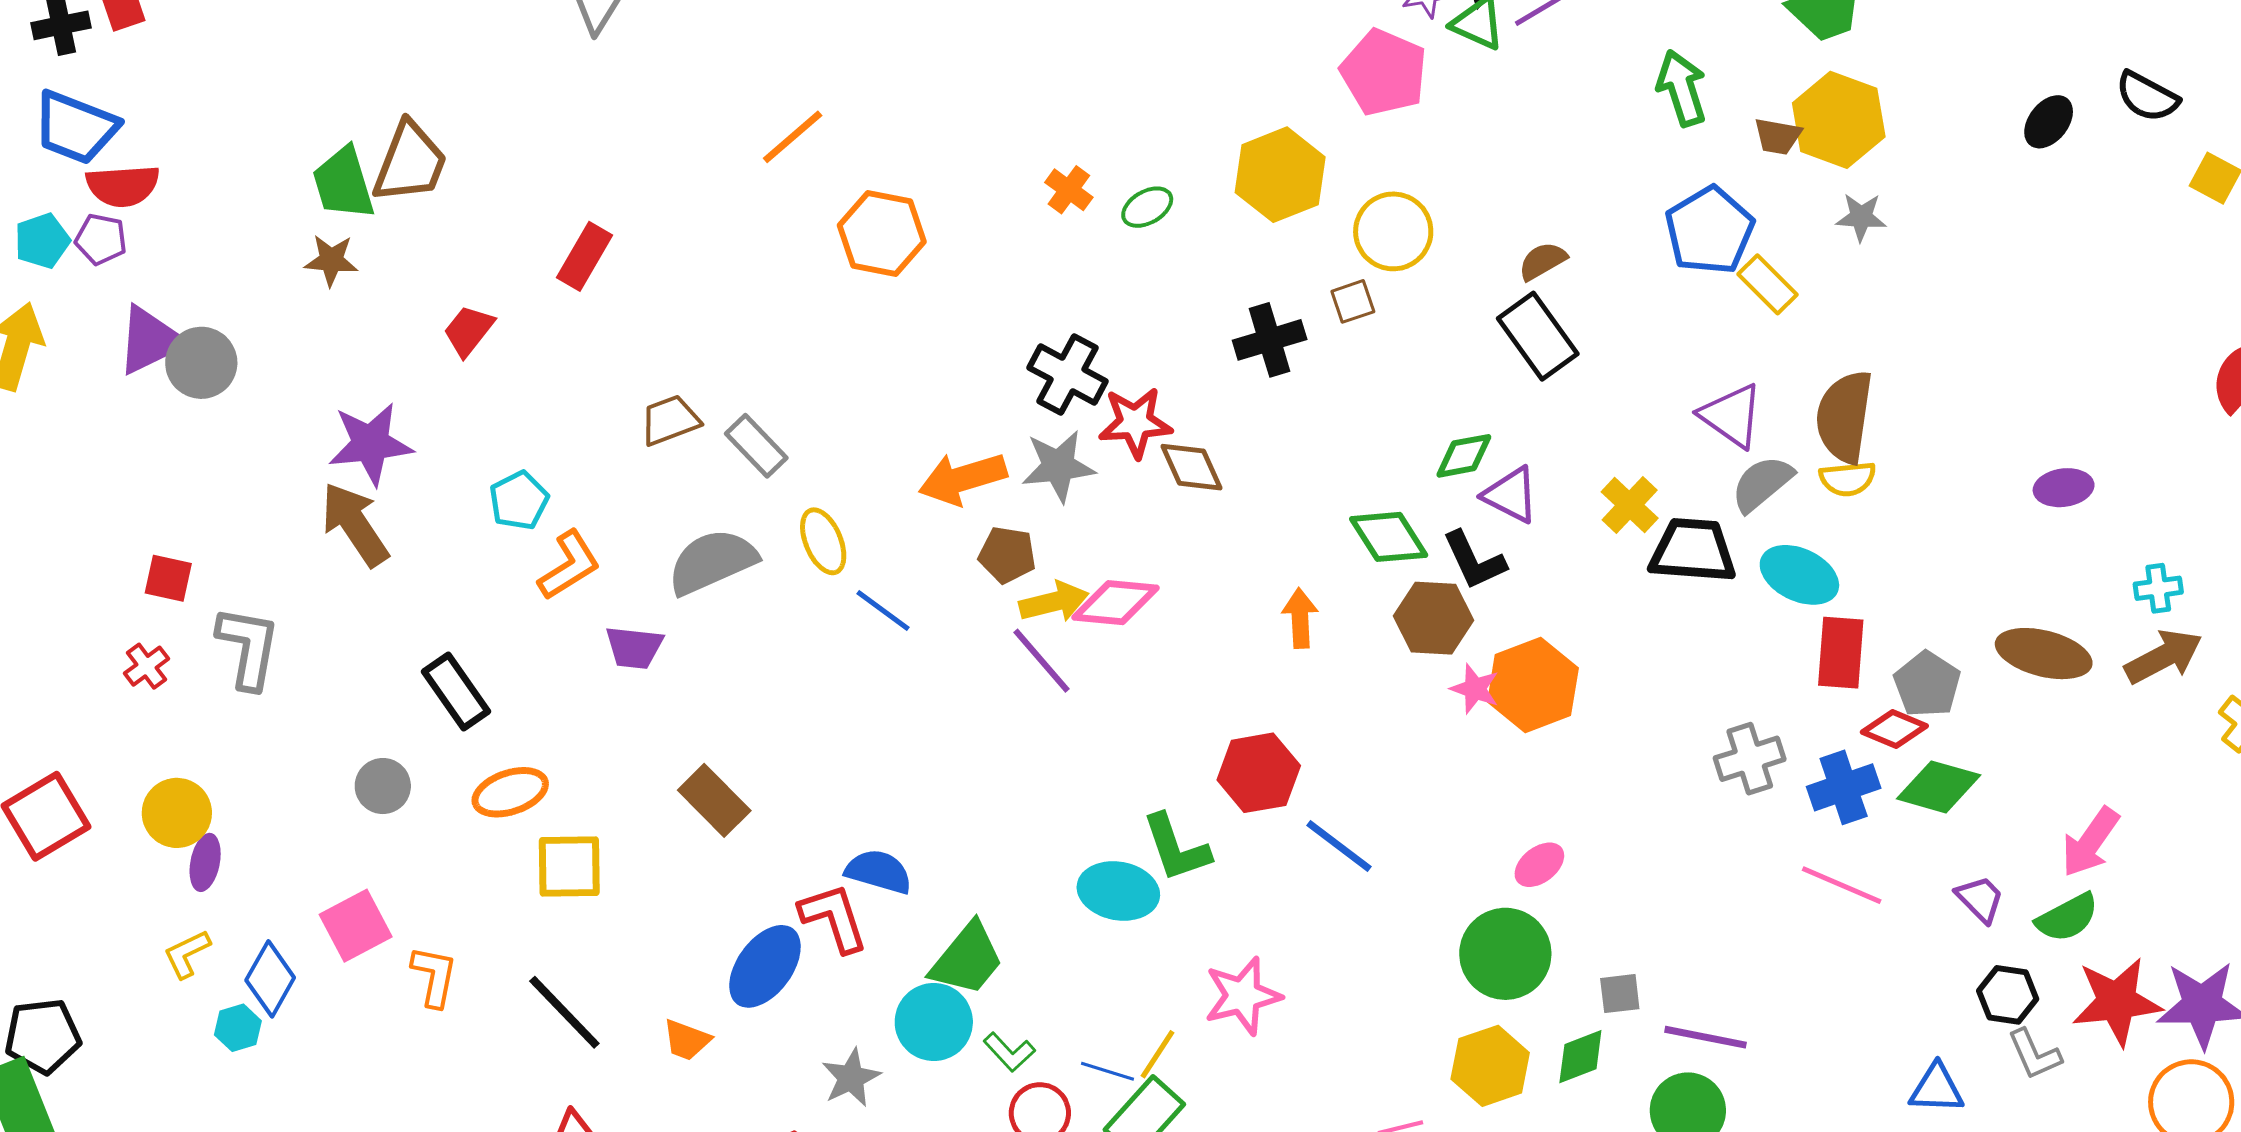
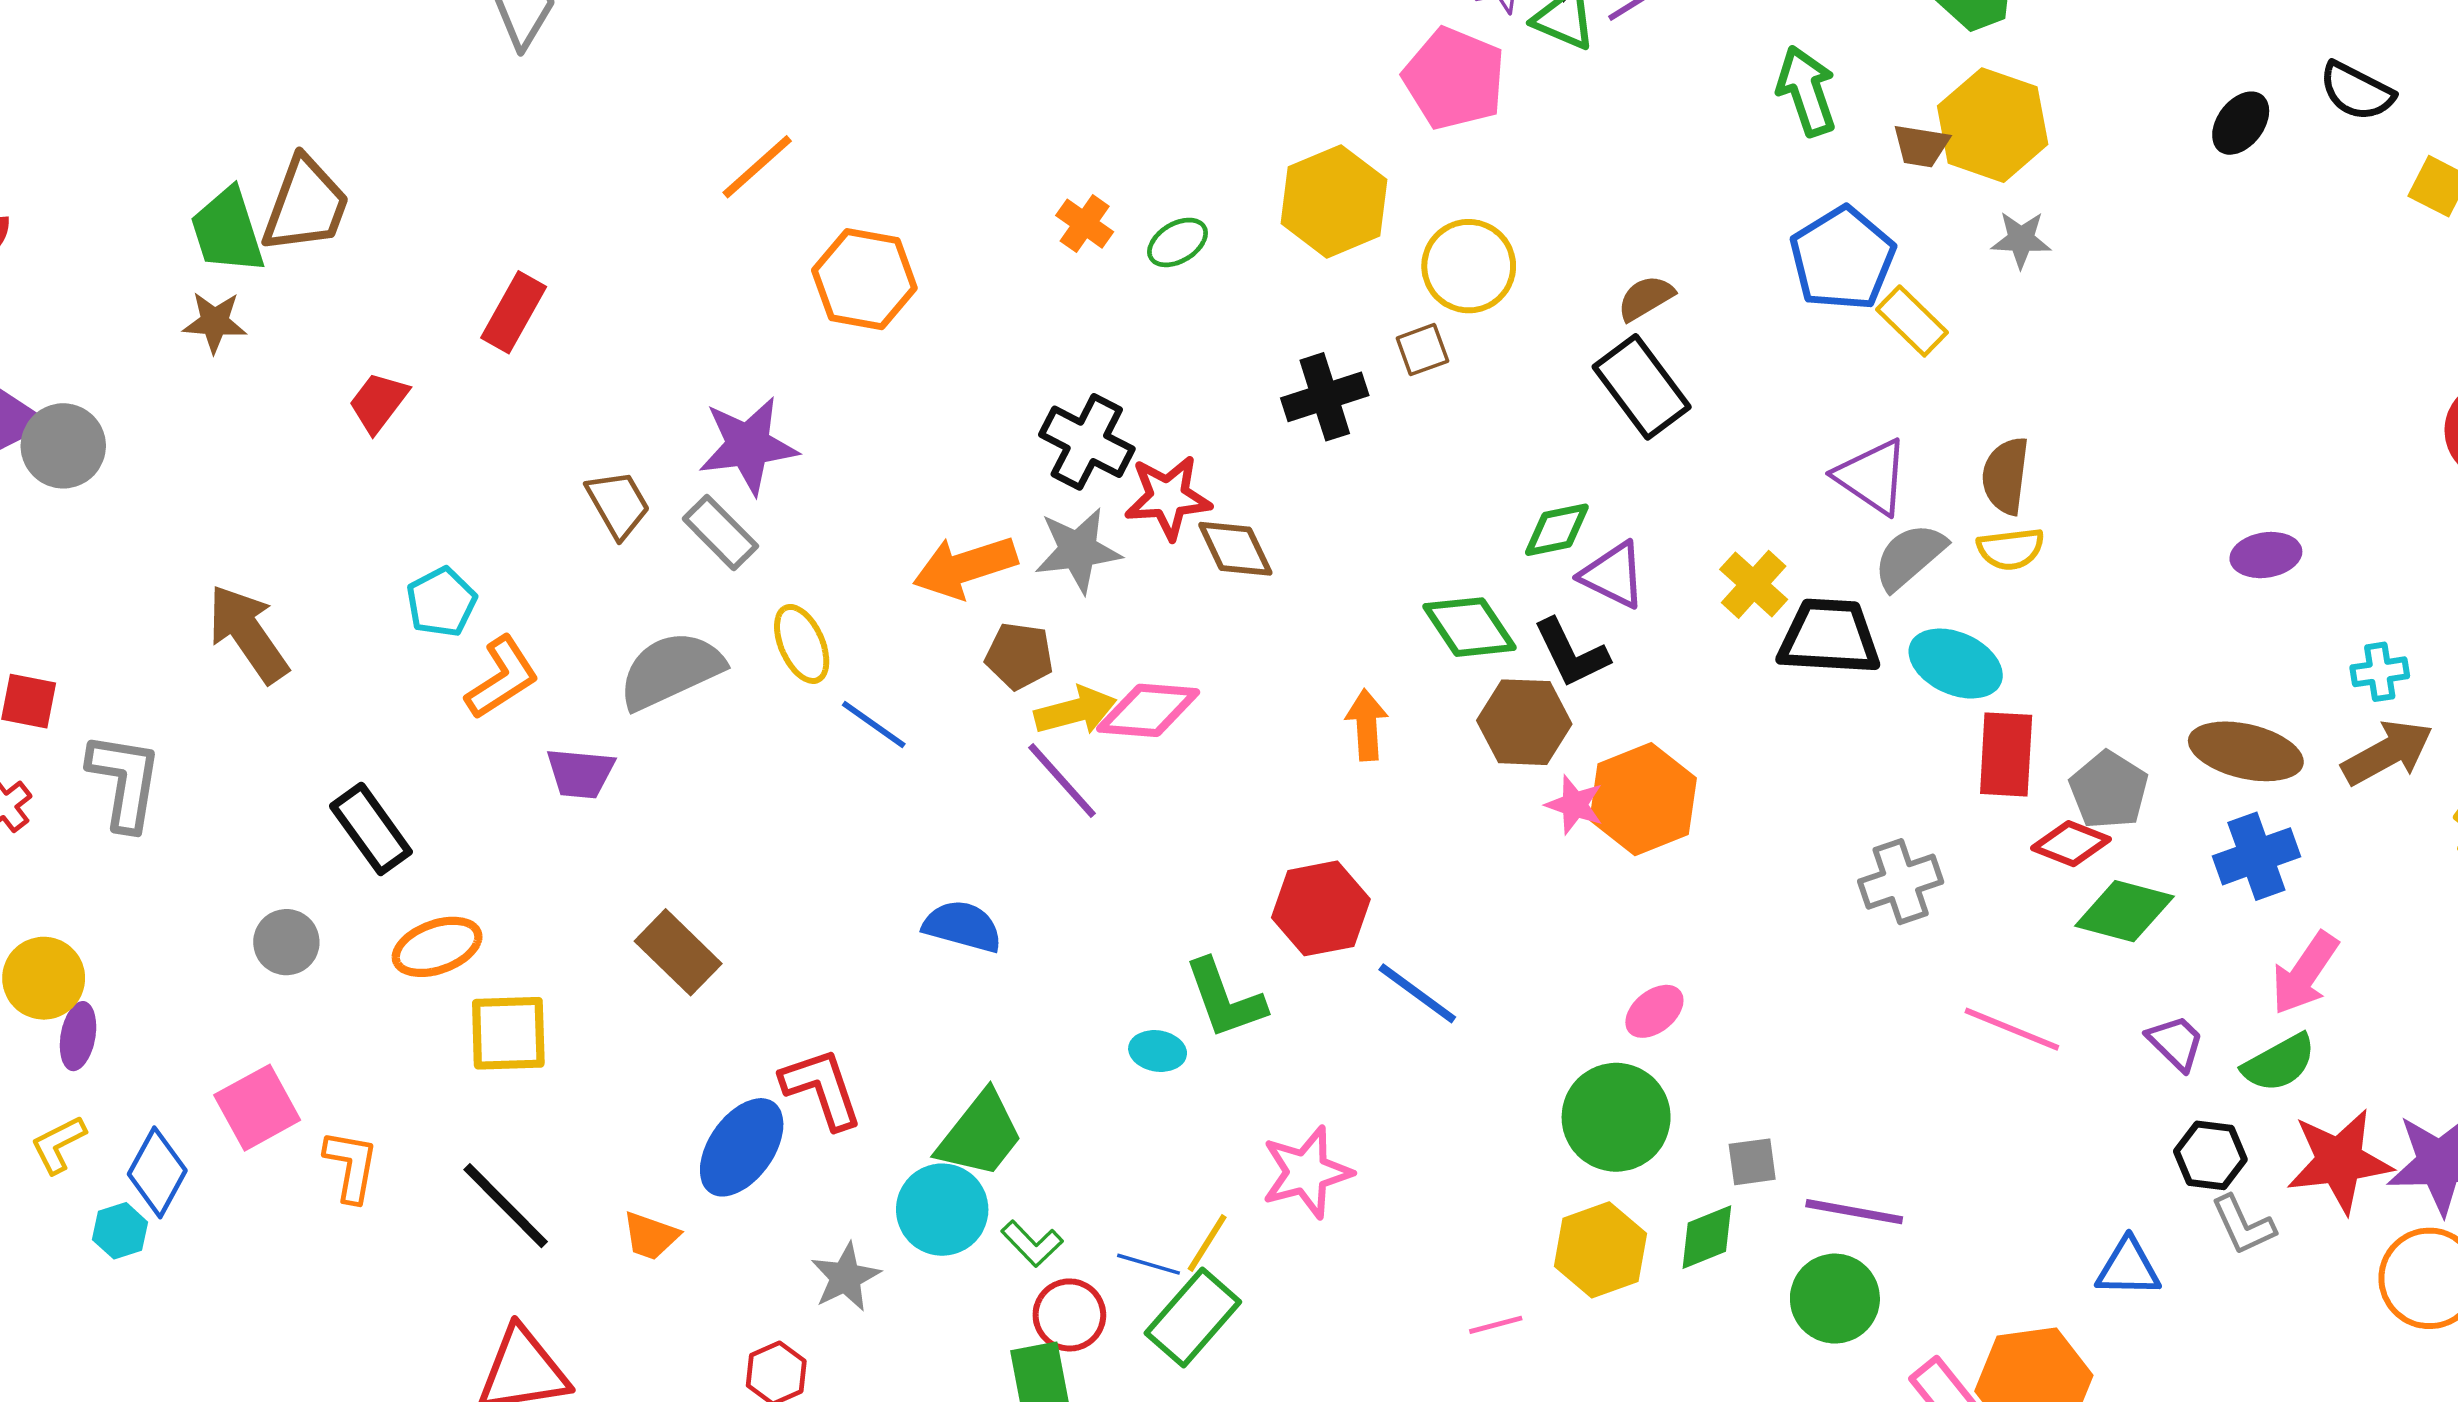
brown semicircle: (1844, 417) -> (2006, 476), size x0.7
brown trapezoid: (670, 420) -> (618, 504), turned 82
purple star: (370, 444) -> (748, 445), moved
blue cross: (1844, 787) -> (2256, 856), moved
blue semicircle: (879, 872) -> (962, 926), moved
cyan ellipse: (1118, 891) -> (1158, 1051), size x0.6

